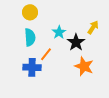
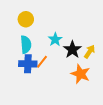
yellow arrow: (93, 27) -> (90, 52), moved
blue cross: (32, 67) -> (28, 64), moved

